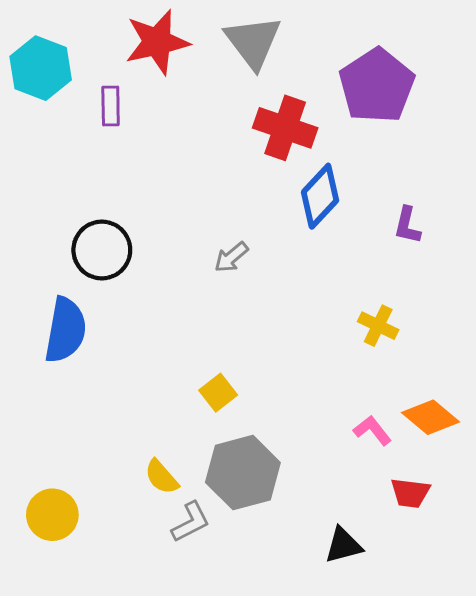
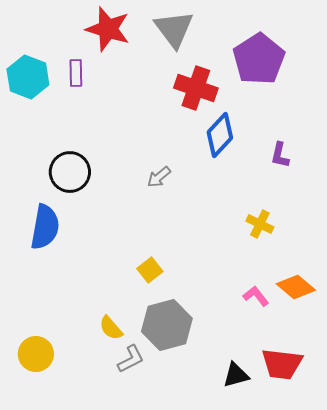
red star: (157, 42) -> (108, 29), turned 30
cyan hexagon: (41, 68) -> (28, 77), moved
red trapezoid: (410, 493) -> (282, 364), moved, size x1.5

